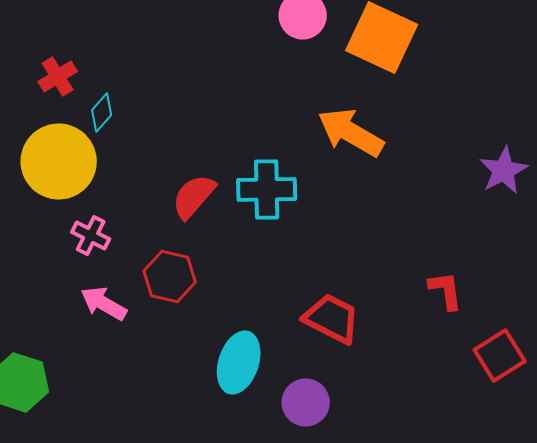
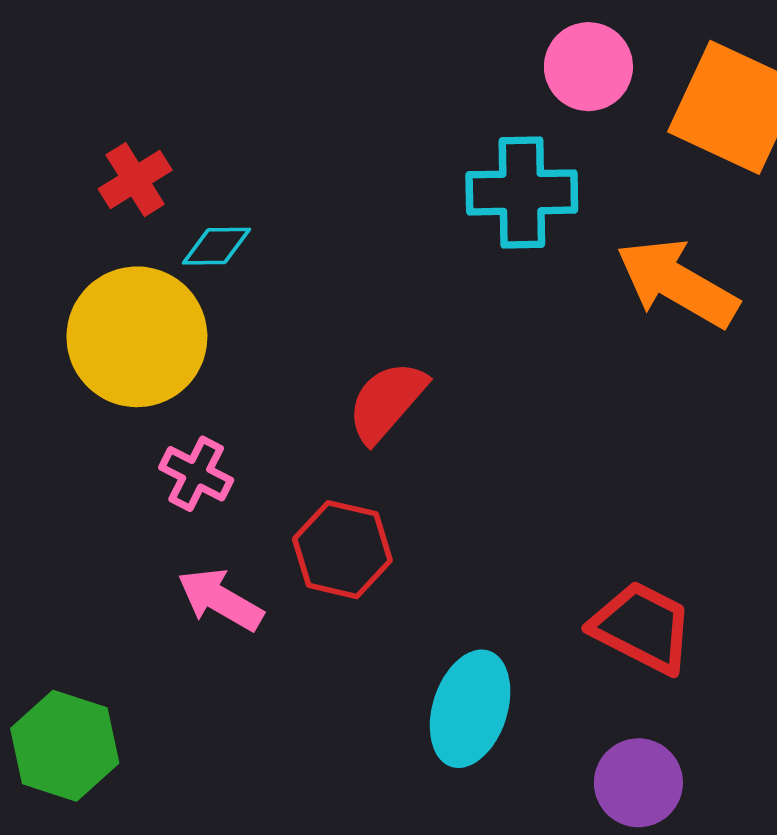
cyan diamond: (102, 112) -> (217, 246), turned 48
cyan cross: (267, 189) -> (522, 192), moved
purple circle: (306, 402) -> (638, 783), moved

